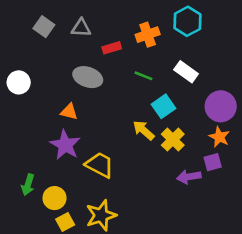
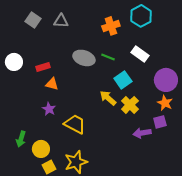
red rectangle: (112, 48) -> (43, 67), moved
gray ellipse: (88, 77) -> (84, 58), moved
purple star: (65, 145) -> (49, 109), size x0.6

